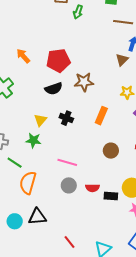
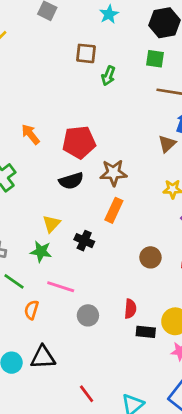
orange rectangle: (101, 116) -> (114, 210), moved
black cross: (66, 118) -> (84, 241), moved
brown circle: (111, 151) -> (150, 257), moved
pink line: (67, 162) -> (61, 287), moved
orange semicircle: (28, 183) -> (31, 310), size x0.6
red semicircle: (92, 188) -> (130, 309), moved, turned -88

